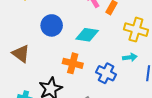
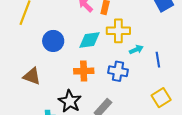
yellow cross: (136, 30) -> (118, 31), moved

